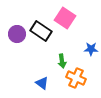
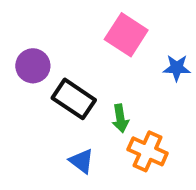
black rectangle: (41, 31) -> (74, 99), moved
blue star: (91, 49) -> (177, 68), moved

